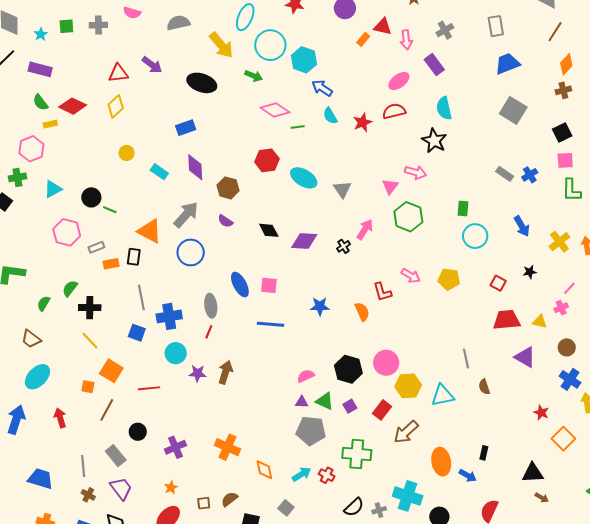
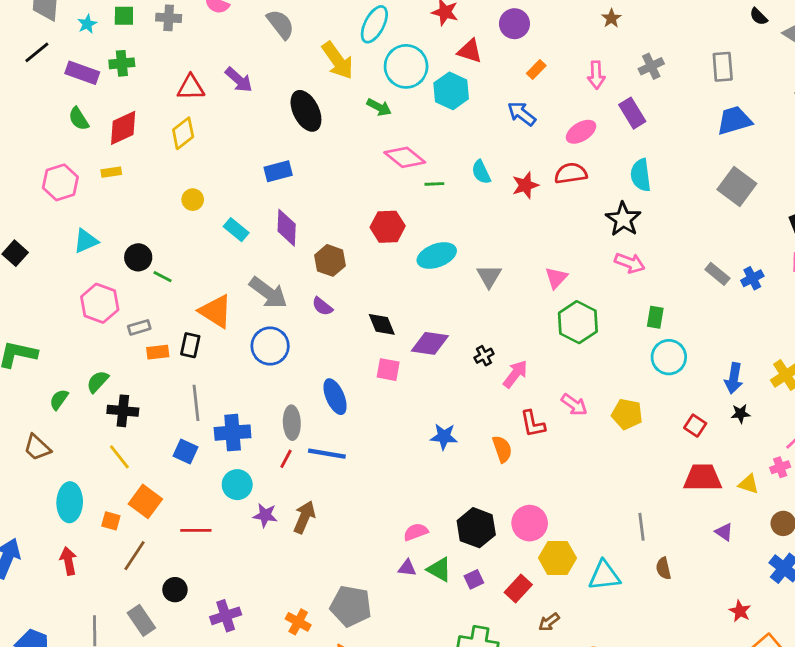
gray semicircle: (178, 23) -> (280, 24), turned 60
red triangle: (383, 27) -> (470, 51), moved
black ellipse: (202, 83) -> (306, 111), turned 40
blue arrow: (322, 88) -> (522, 114), moved
red diamond: (73, 106) -> (123, 128), turned -56
yellow rectangle: (50, 124) -> (111, 172), moved
pink arrow: (416, 172) -> (630, 263), moved
green cross: (17, 177) -> (122, 63), moved
cyan ellipse: (304, 178) -> (437, 256), turned -56
gray arrow: (186, 215) -> (268, 293), turned 80
blue arrow: (522, 226) -> (734, 378), moved, turned 35
pink arrow: (365, 229) -> (515, 374), moved
pink square: (269, 285) -> (388, 370), moved
blue line: (271, 324) -> (327, 454), moved
purple triangle: (525, 357) -> (724, 532), size x0.6
cyan ellipse: (37, 377) -> (70, 502), moved, turned -48
gray pentagon: (311, 431) -> (351, 606), moved
brown arrow: (406, 432) -> (549, 622), size x0.6
orange cross: (227, 447) -> (298, 622), size x0.7

